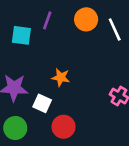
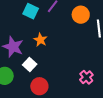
orange star: (61, 77) -> (40, 40), moved

